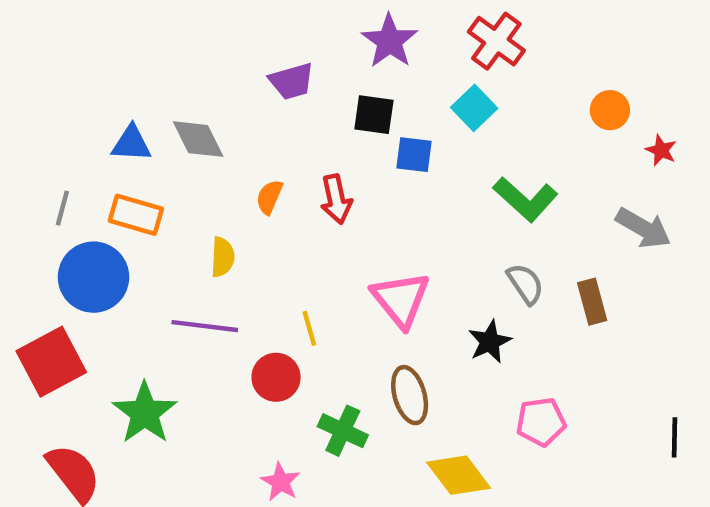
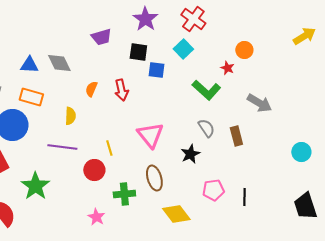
red star: (661, 150) -> (227, 68), moved
green cross: (343, 431) -> (124, 194), turned -30
black line: (674, 437) -> (244, 197), moved

